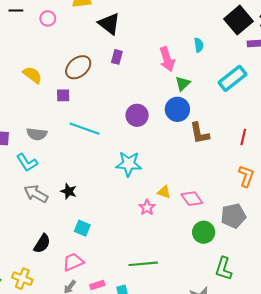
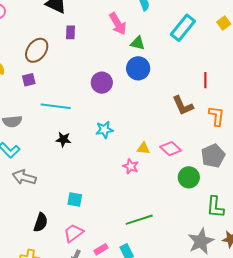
green triangle: (183, 84) -> (138, 43), turned -49
brown L-shape: (199, 133) -> (183, 106), moved
cyan star: (129, 164) -> (104, 130), size x0.7
black star: (69, 191) -> (63, 139), moved

